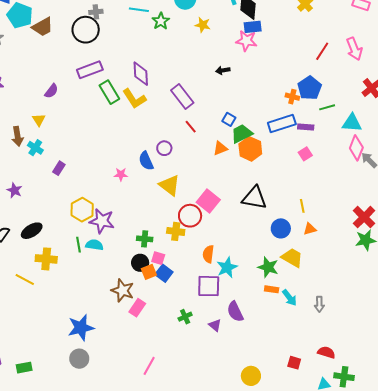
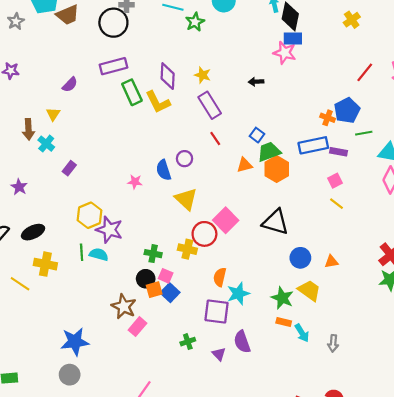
yellow star: (203, 25) -> (203, 75), moved
yellow line: (302, 206) -> (336, 204), moved, turned -48

